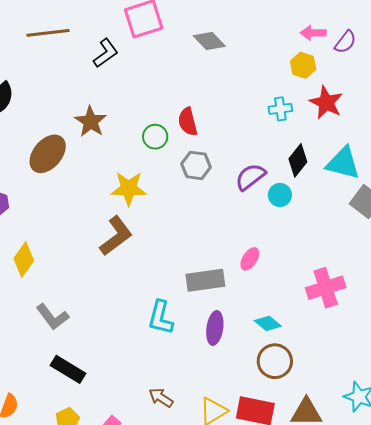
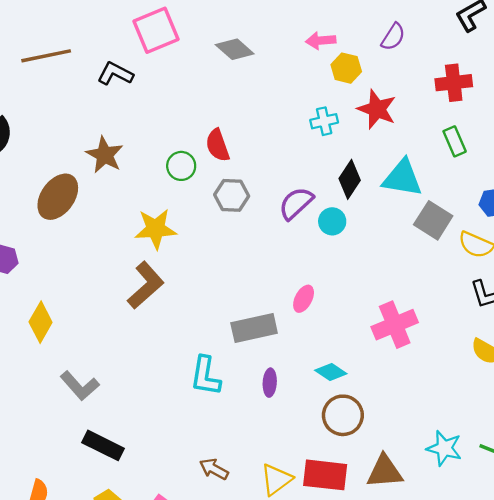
pink arrow: (313, 33) -> (321, 40), moved
black L-shape: (106, 53) -> (115, 74), turned -112
purple ellipse: (215, 328) -> (270, 383), size x0.7

